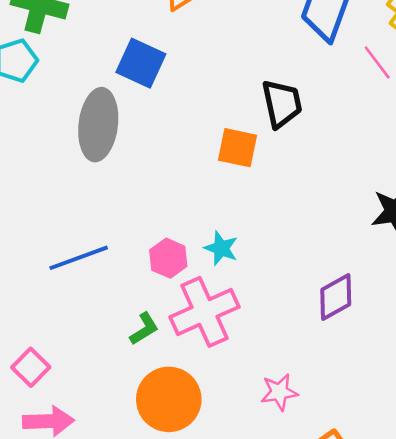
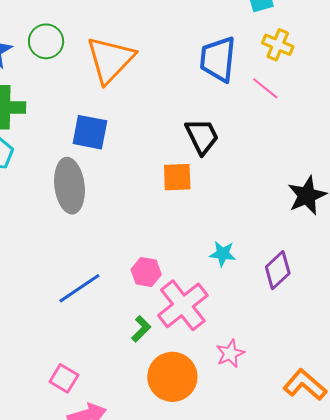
cyan star: (221, 248) -> (223, 254), moved
pink star: (279, 392) -> (230, 354), moved

